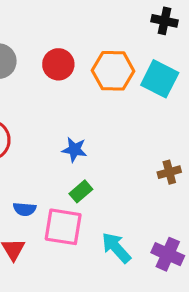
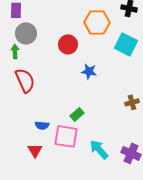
red circle: (58, 64) -> (68, 44), moved
orange hexagon: (113, 71) -> (97, 22), moved
blue star: (74, 150) -> (89, 71), moved

